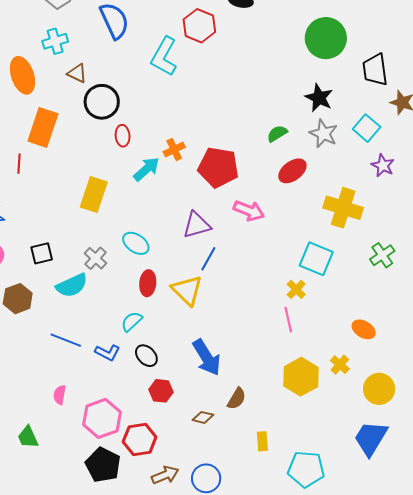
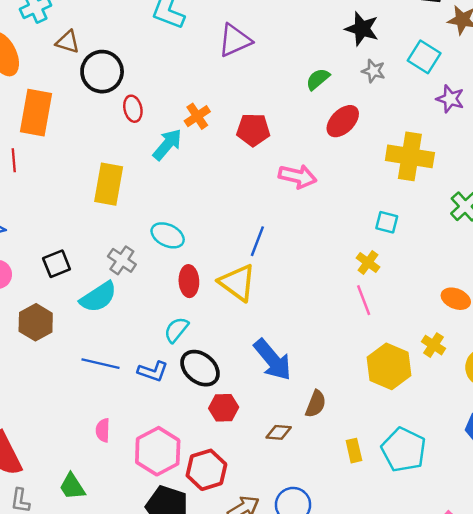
gray star: (323, 134) -> (373, 71), size x0.7
red pentagon: (218, 167) -> (253, 130), size x0.7
purple triangle: (197, 225) -> (235, 40), moved
cyan square: (316, 259) -> (387, 222), size x0.6
black ellipse: (146, 356) -> (200, 368), size x1.4
cyan pentagon: (306, 469) -> (404, 450), moved, turned 30

